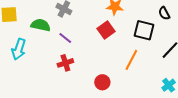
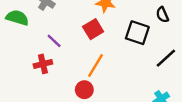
purple line: (65, 38) -> (54, 41), moved
orange line: (131, 60) -> (96, 65), moved

